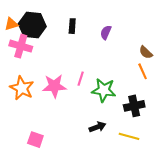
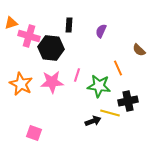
black hexagon: (32, 25) -> (51, 48), moved
pink cross: (21, 46) -> (29, 36), moved
orange line: (143, 71) -> (118, 68), moved
yellow line: (129, 136) -> (110, 113), moved

